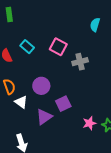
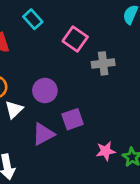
cyan rectangle: (27, 47) -> (33, 19), moved
white triangle: (21, 102) -> (14, 110), turned 32

